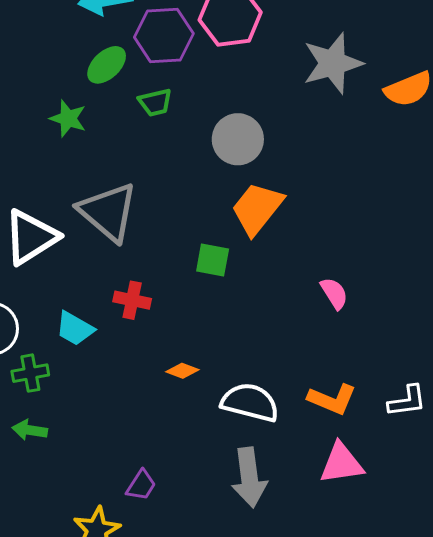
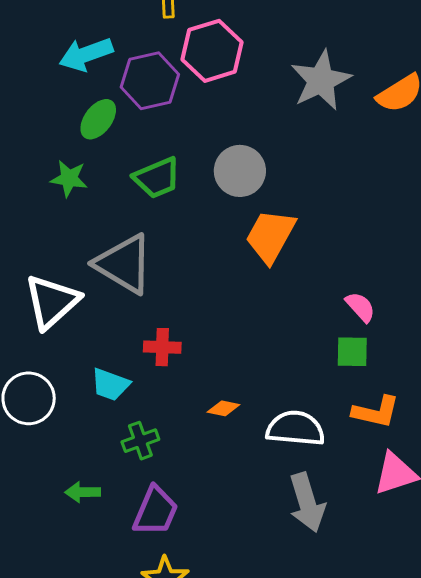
green trapezoid: (155, 102) -> (157, 178), moved, size x1.4
green square: (213, 260) -> (352, 352), moved
green cross: (30, 373) -> (140, 441), moved
purple trapezoid: (141, 485) -> (156, 511), moved, size x1.6

